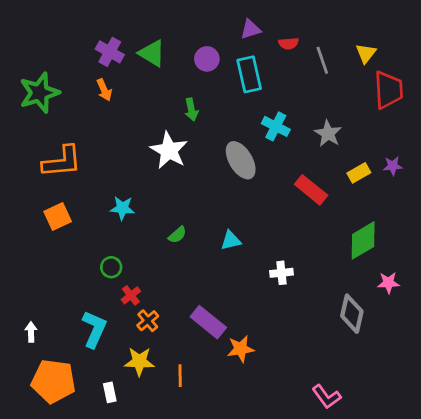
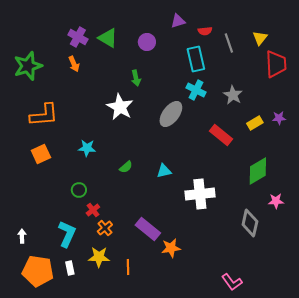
cyan rectangle: (249, 74) -> (196, 59), moved
gray ellipse: (241, 160) -> (171, 114), turned 68
white cross: (281, 273) -> (200, 194), size x1.8
white rectangle: (110, 392) -> (70, 268), moved

